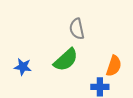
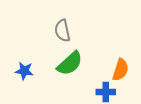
gray semicircle: (77, 29) -> (62, 31), moved

